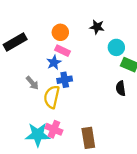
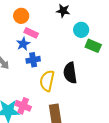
orange circle: (60, 32) -> (21, 16), moved
black semicircle: (121, 88) -> (70, 73), moved, size x1.5
yellow semicircle: (52, 97) -> (47, 81), moved

